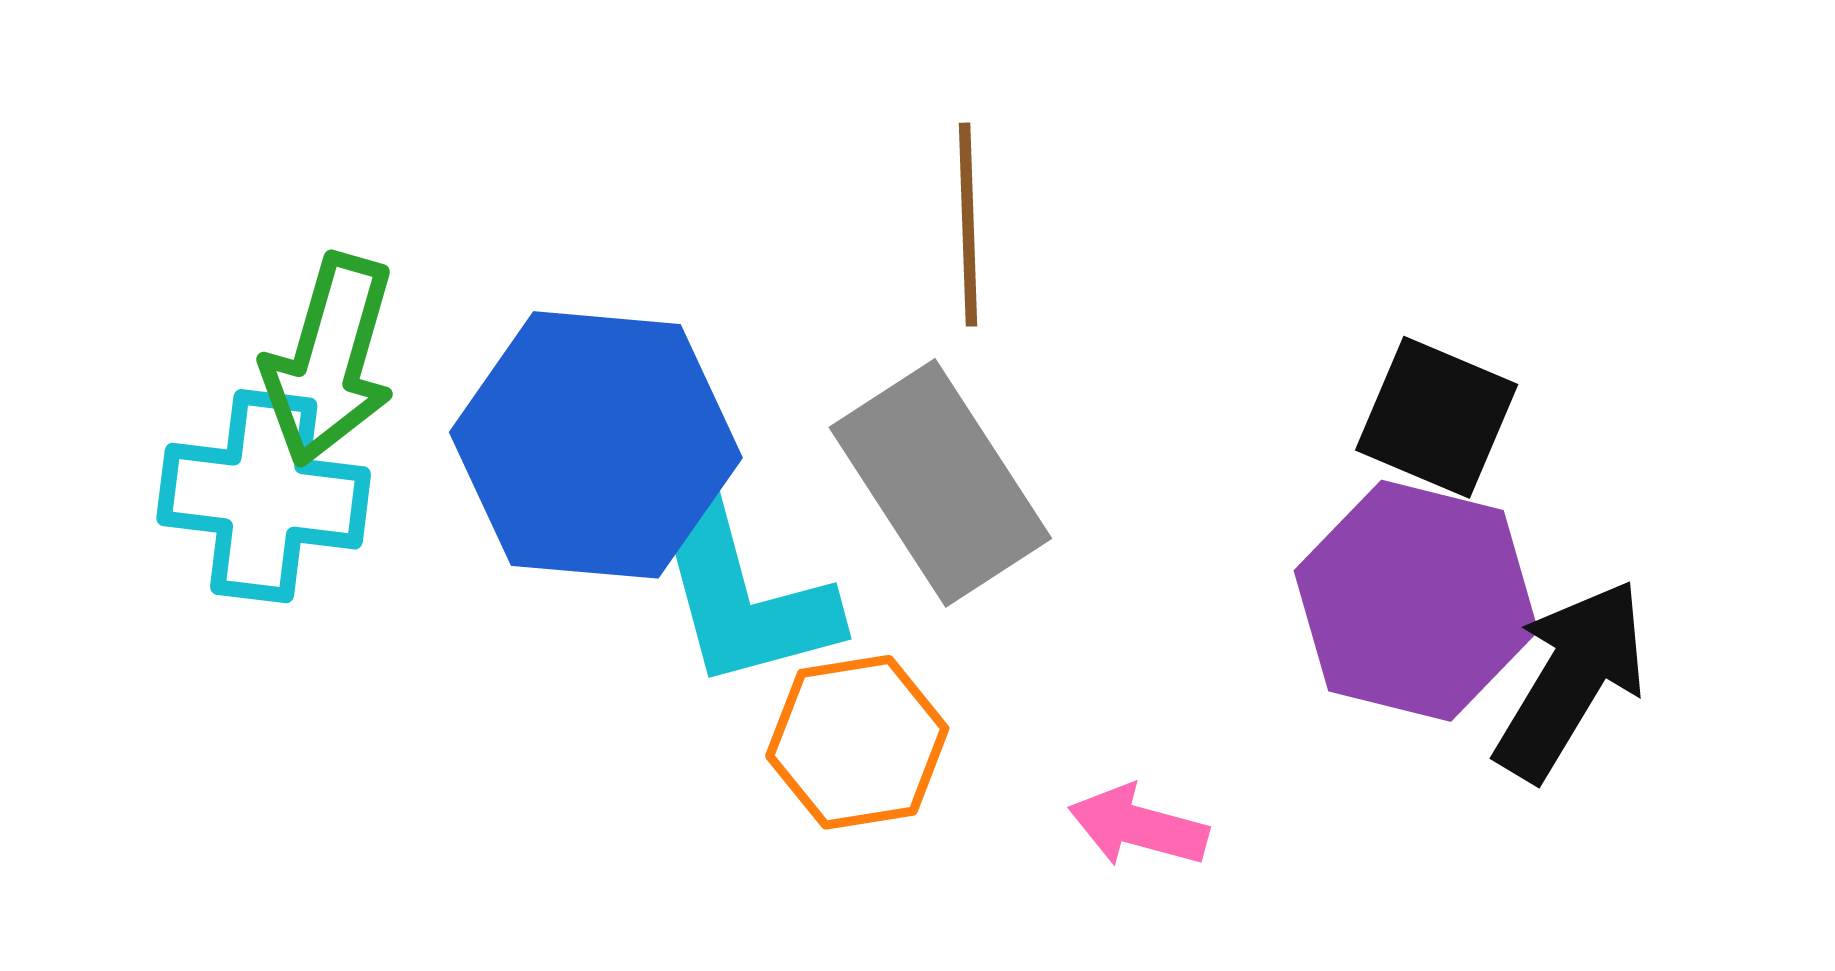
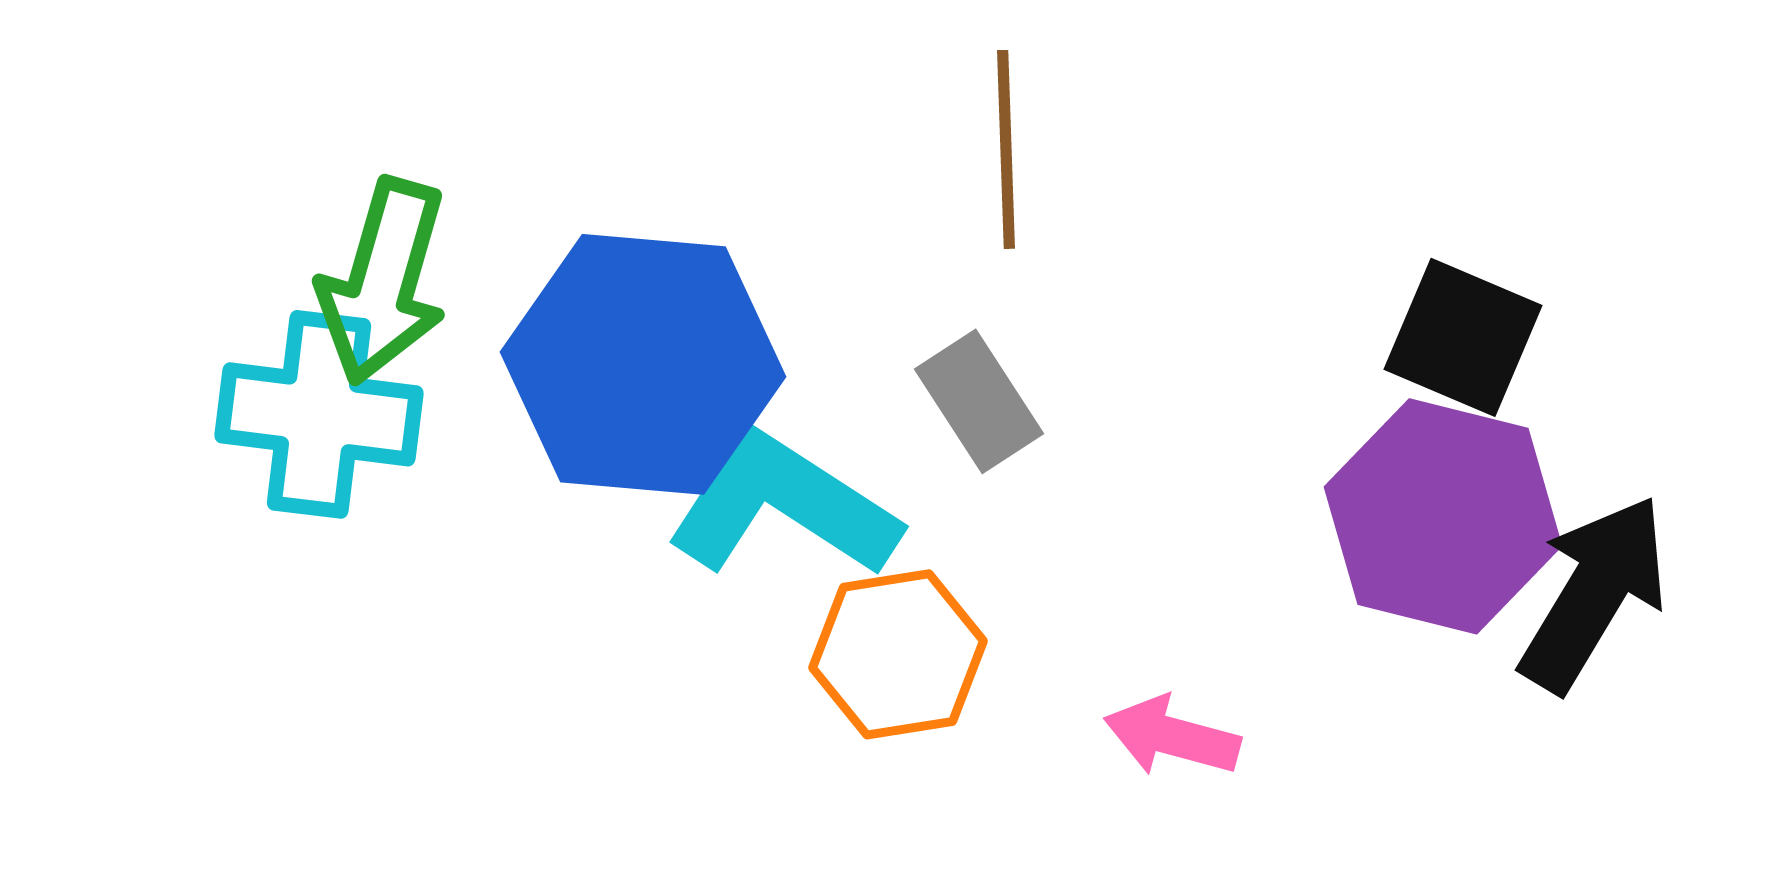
gray rectangle: (940, 483) -> (979, 401), size x0.6
cyan L-shape: (739, 589) -> (783, 505), turned 138

